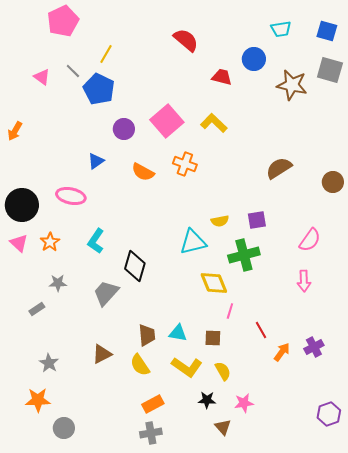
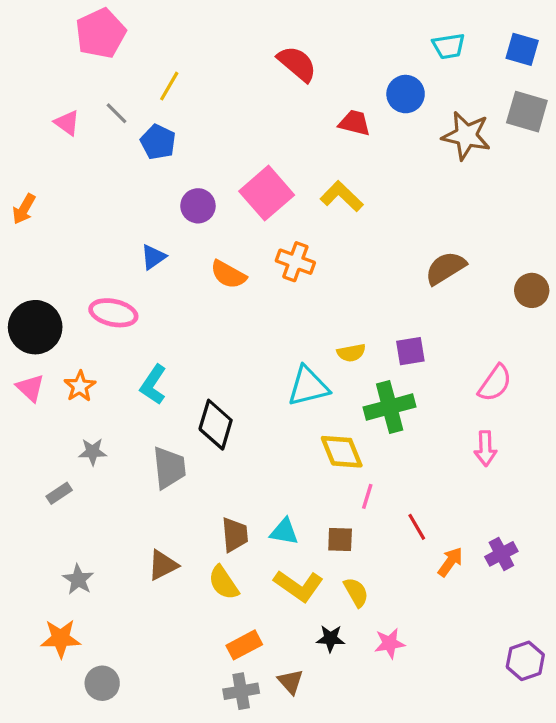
blue pentagon: (99, 89) -> (158, 142), size x0.7
gray trapezoid: (106, 293) -> (169, 468), turned 132
brown triangle: (223, 427) -> (291, 682), moved

